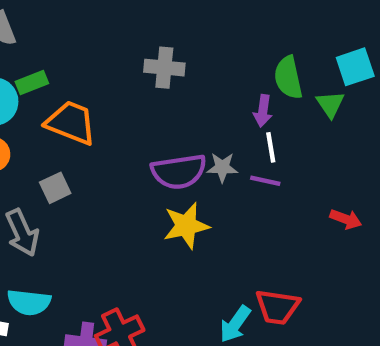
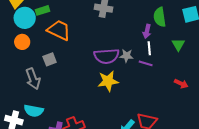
green triangle: (330, 104) -> (178, 45), moved

